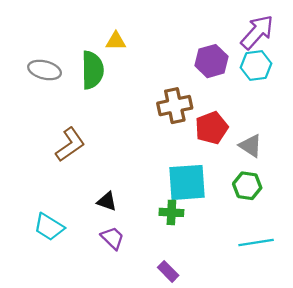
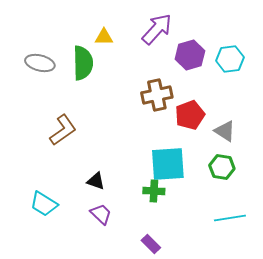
purple arrow: (257, 32) -> (157, 29), moved

